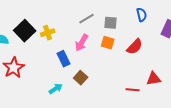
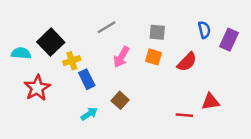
blue semicircle: (142, 15) -> (204, 30), moved
gray line: (87, 19) -> (106, 27), moved
yellow cross: (48, 33) -> (72, 61), moved
blue rectangle: (64, 59) -> (87, 79), moved

